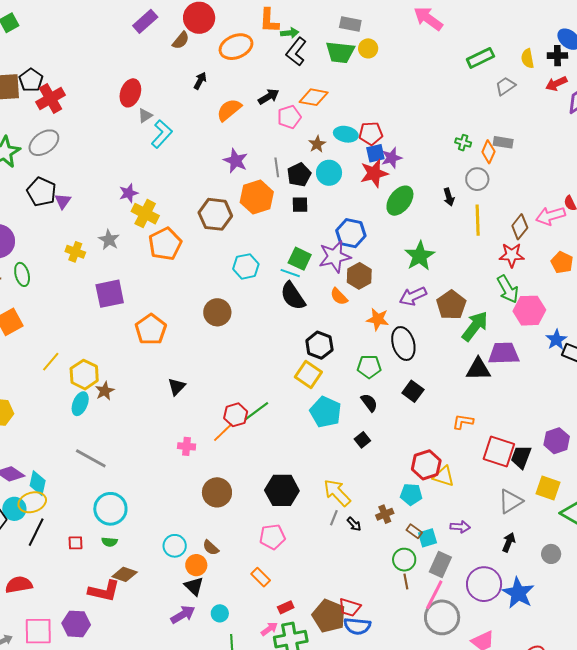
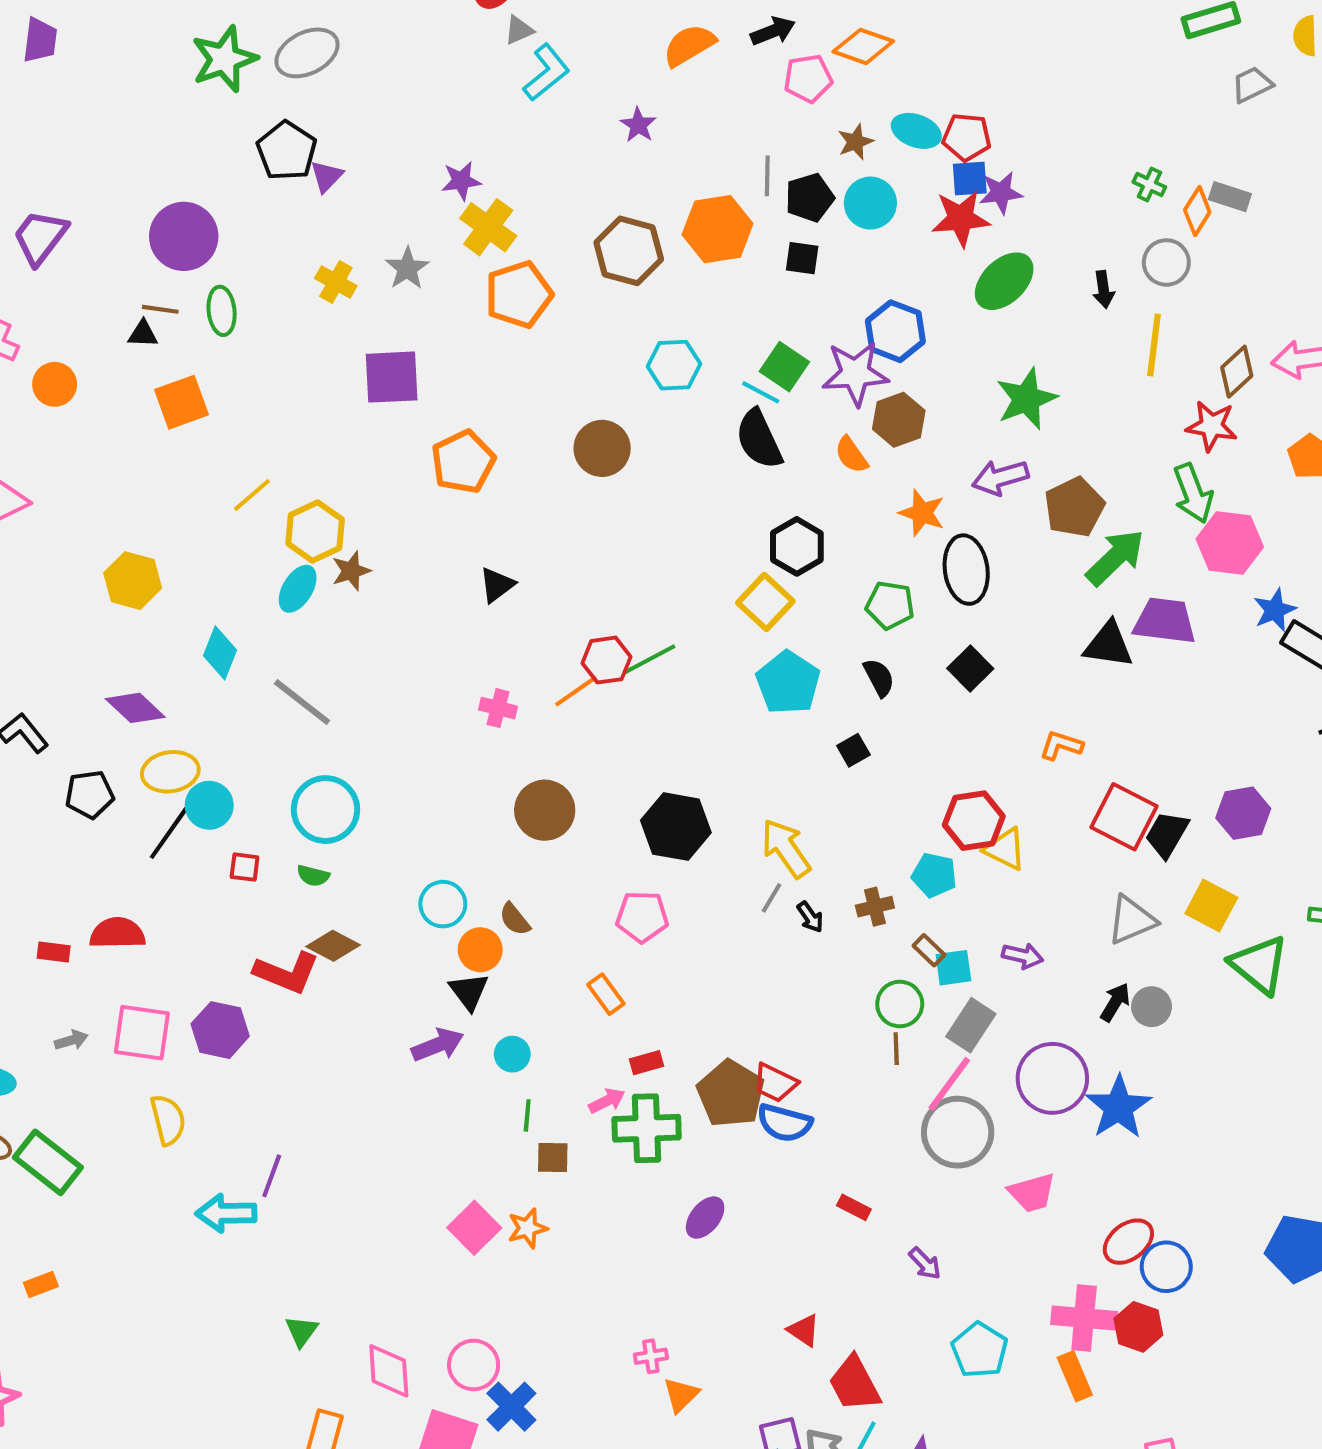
purple star: (236, 161) -> (638, 125), moved, size x0.7
cyan diamond: (38, 483) -> (220, 653), moved
cyan circle: (14, 509) -> (209, 805), moved
gray circle: (551, 554) -> (1152, 1007), moved

